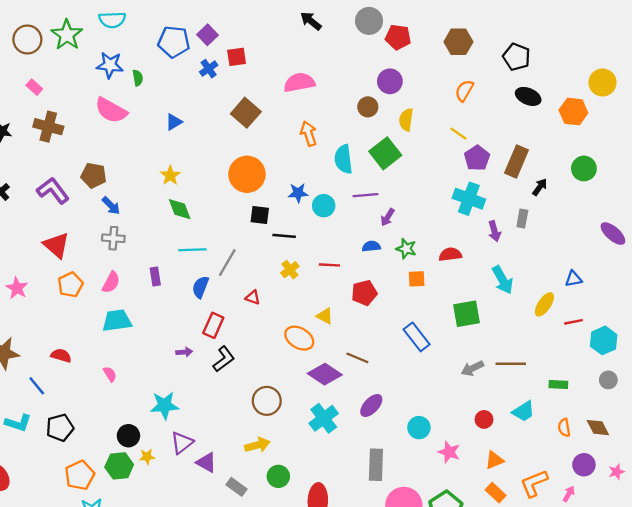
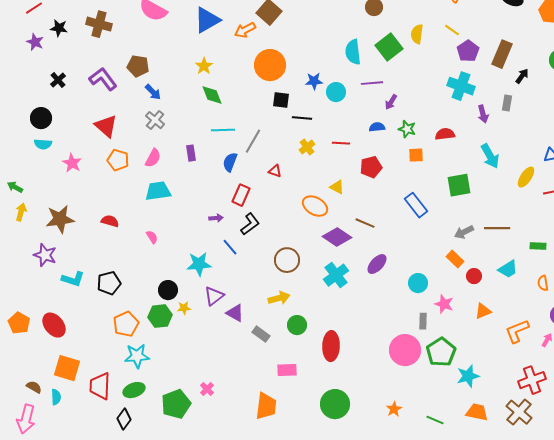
yellow semicircle: (406, 120) -> (417, 34), moved
blue triangle: (174, 122) -> (207, 20), size x1.8
orange arrow: (309, 134) -> (245, 30), moved, turned -100
gray cross: (113, 238) -> (155, 120), turned 36
orange pentagon: (70, 285) -> (118, 160), turned -30
blue line: (37, 386) -> (230, 247), moved
gray rectangle: (376, 465) -> (423, 321), moved, size x0.6
orange rectangle: (496, 493) -> (455, 259), moved

